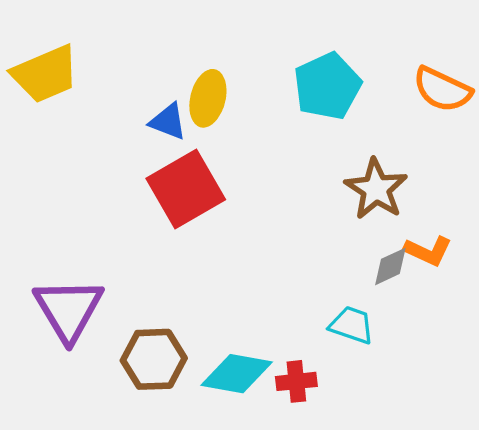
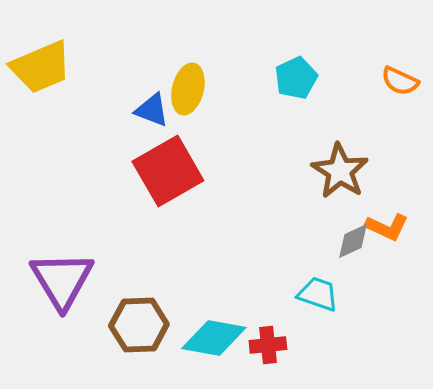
cyan pentagon: (327, 86) -> (296, 78), size x0.7
orange semicircle: (442, 89) -> (400, 81), size x0.7

